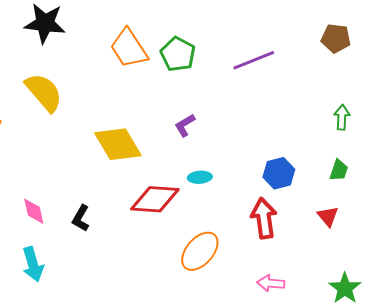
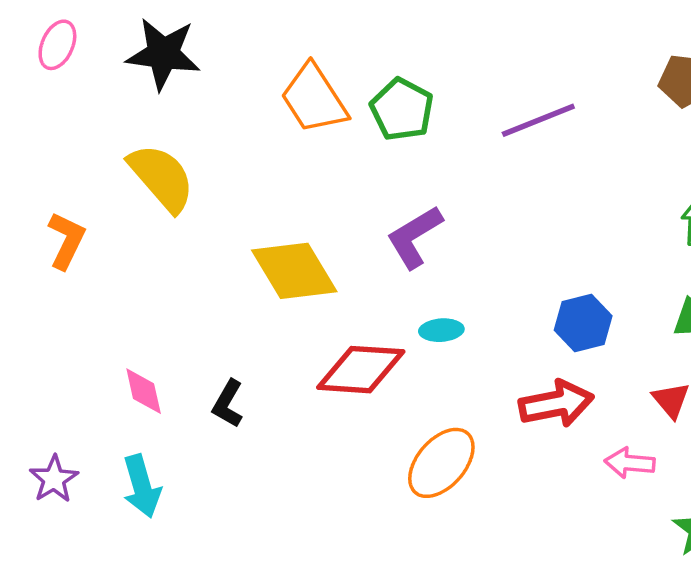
purple L-shape: (185, 125) -> (414, 237), size x1.5
red arrow: (264, 218) -> (556, 404), turned 87
pink arrow: (271, 283) -> (630, 463), moved

